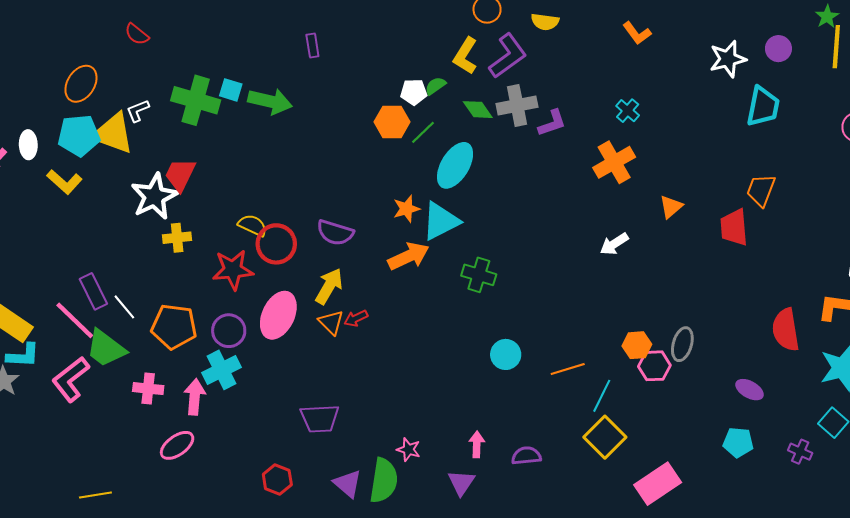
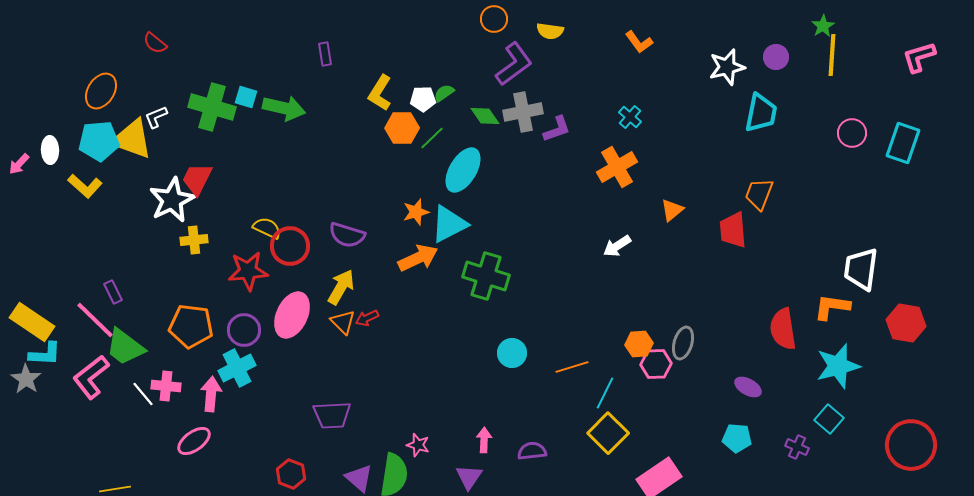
yellow L-shape: (465, 56) -> (380, 93), moved
green cross: (479, 275) -> (486, 276), size x1.4
purple rectangle: (93, 291) -> (113, 292), size x0.7
white line: (124, 307) -> (143, 394), moved

